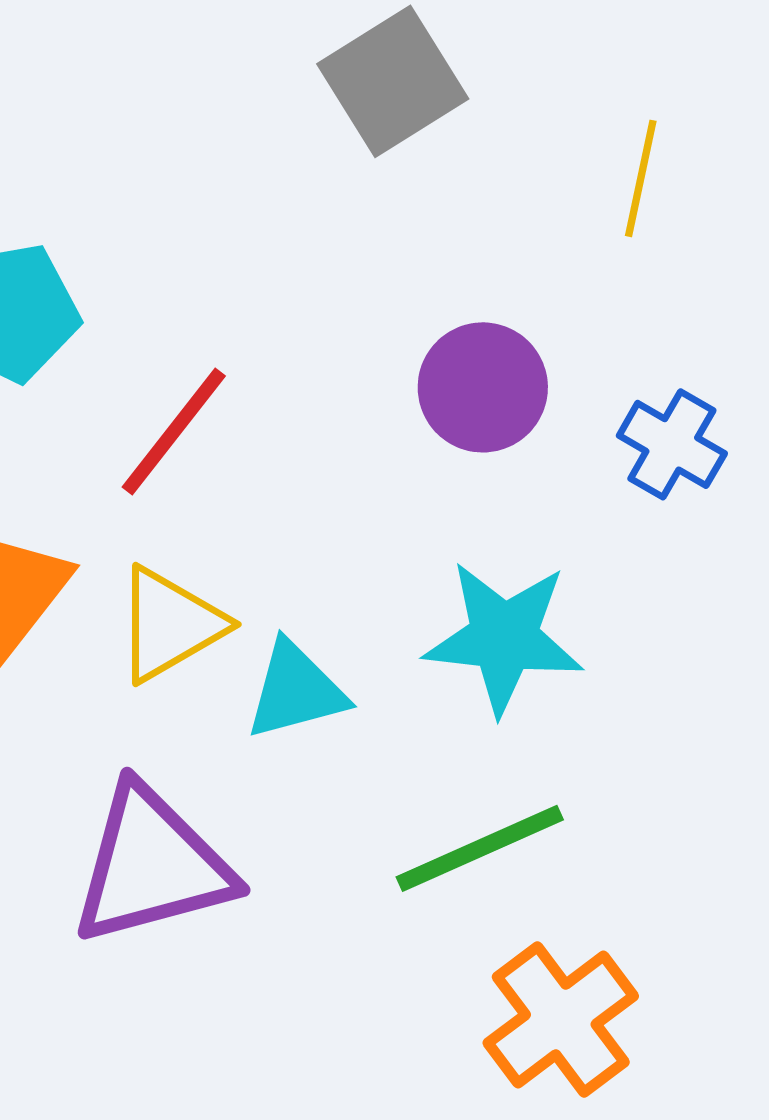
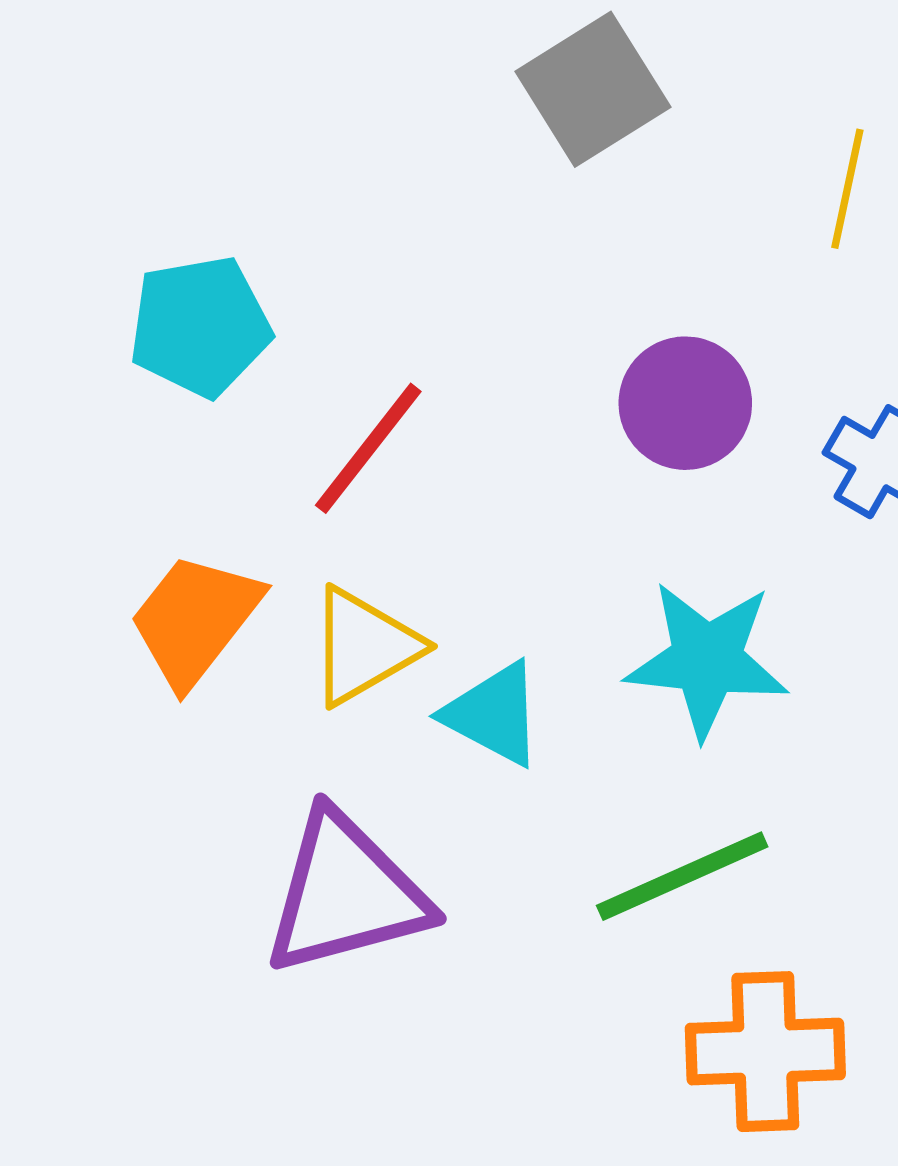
cyan triangle: (296, 690) -> (493, 714), turned 43
orange cross: (561, 1019) -> (765, 1052), turned 35

